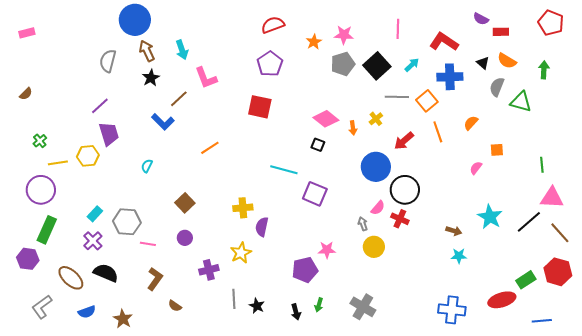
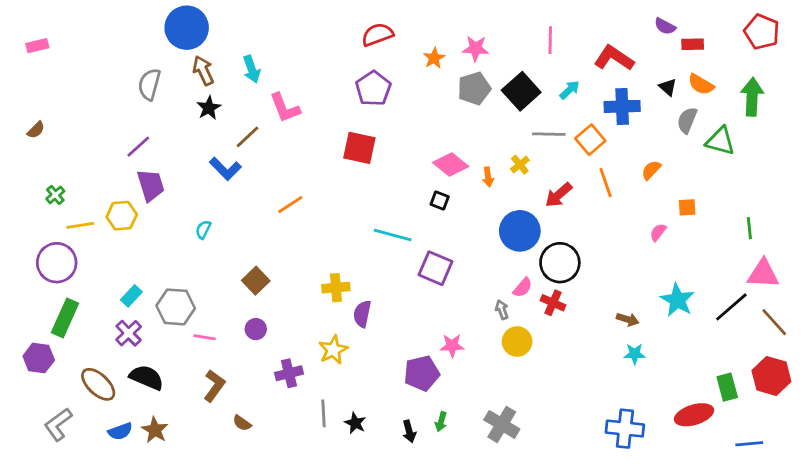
green arrow: (544, 70) -> (752, 97), size x1.5
green rectangle: (526, 280) -> (727, 387), turned -72
brown star: (123, 319) -> (155, 430), moved

